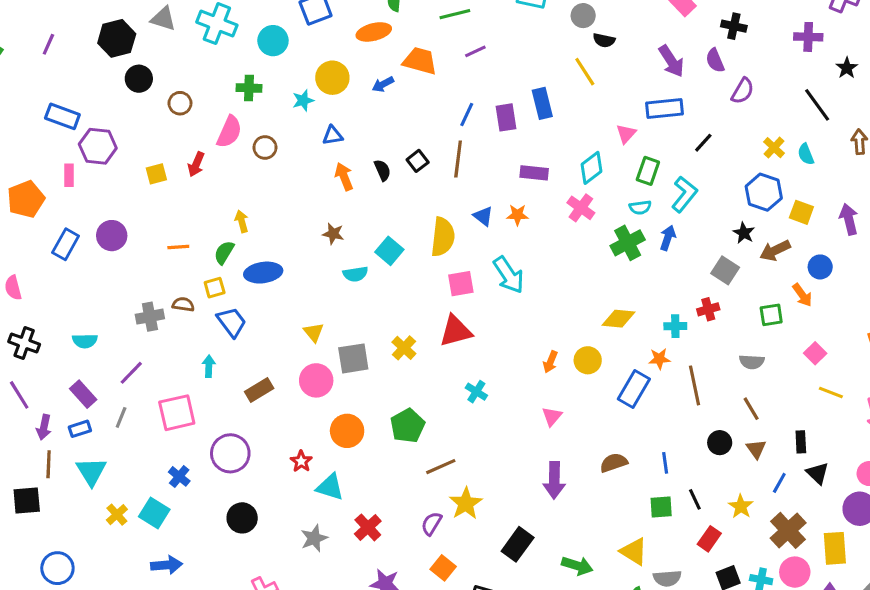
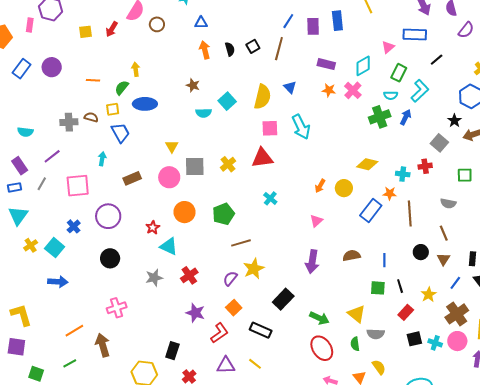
orange star: (517, 215) -> (329, 90), moved

